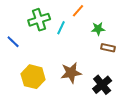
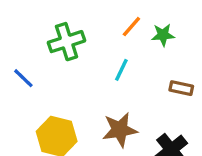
cyan line: (61, 28) -> (121, 70), moved
green star: (98, 29) -> (163, 35), moved

